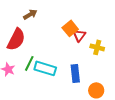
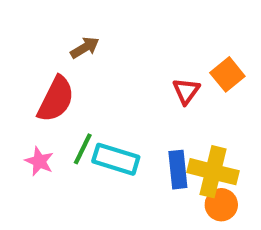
orange square: (70, 28) -> (227, 74), moved
yellow cross: (97, 47) -> (213, 172), moved, size x1.6

